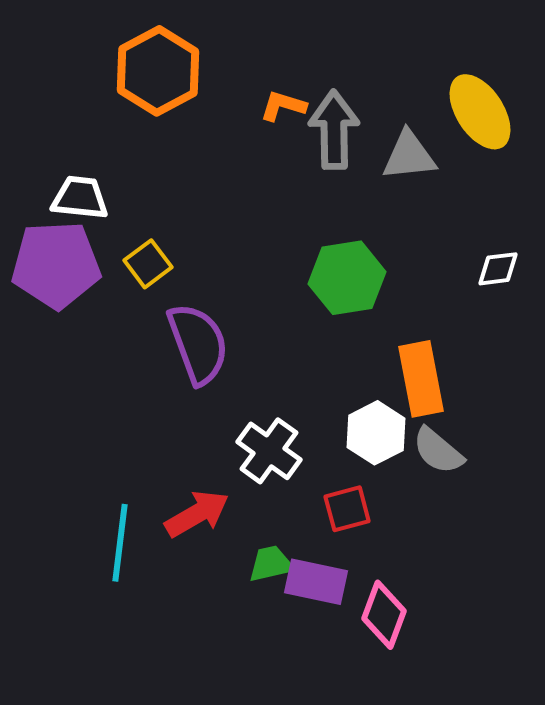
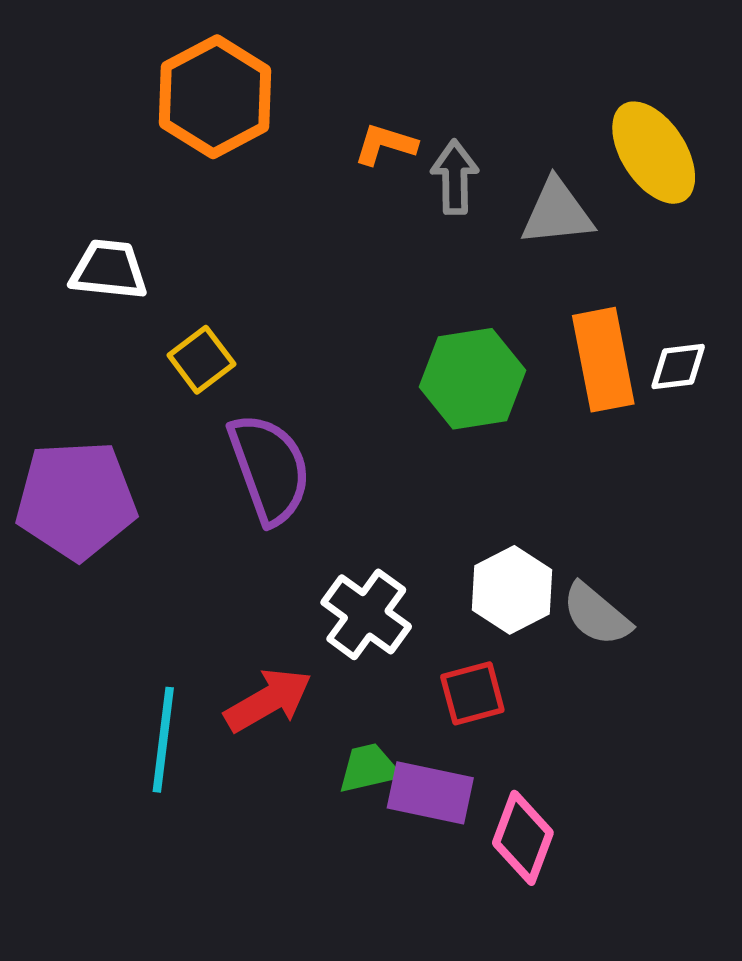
gray arrow: (334, 130) -> (455, 177), size x0.7
purple pentagon: (56, 265) -> (76, 500), moved
orange rectangle: (421, 379) -> (603, 360), moved

